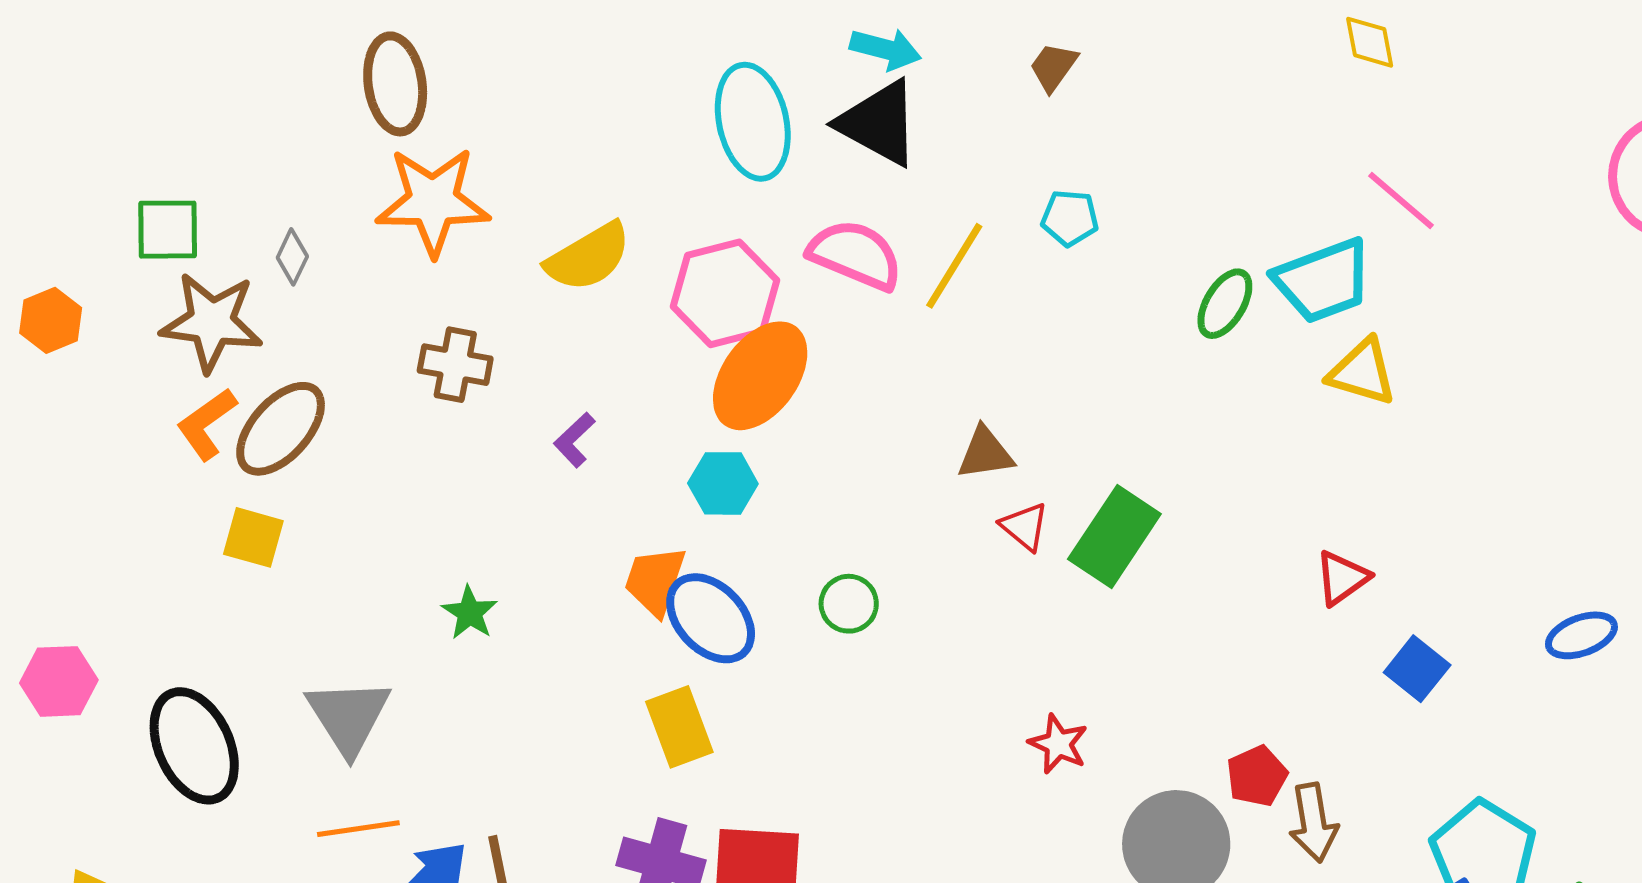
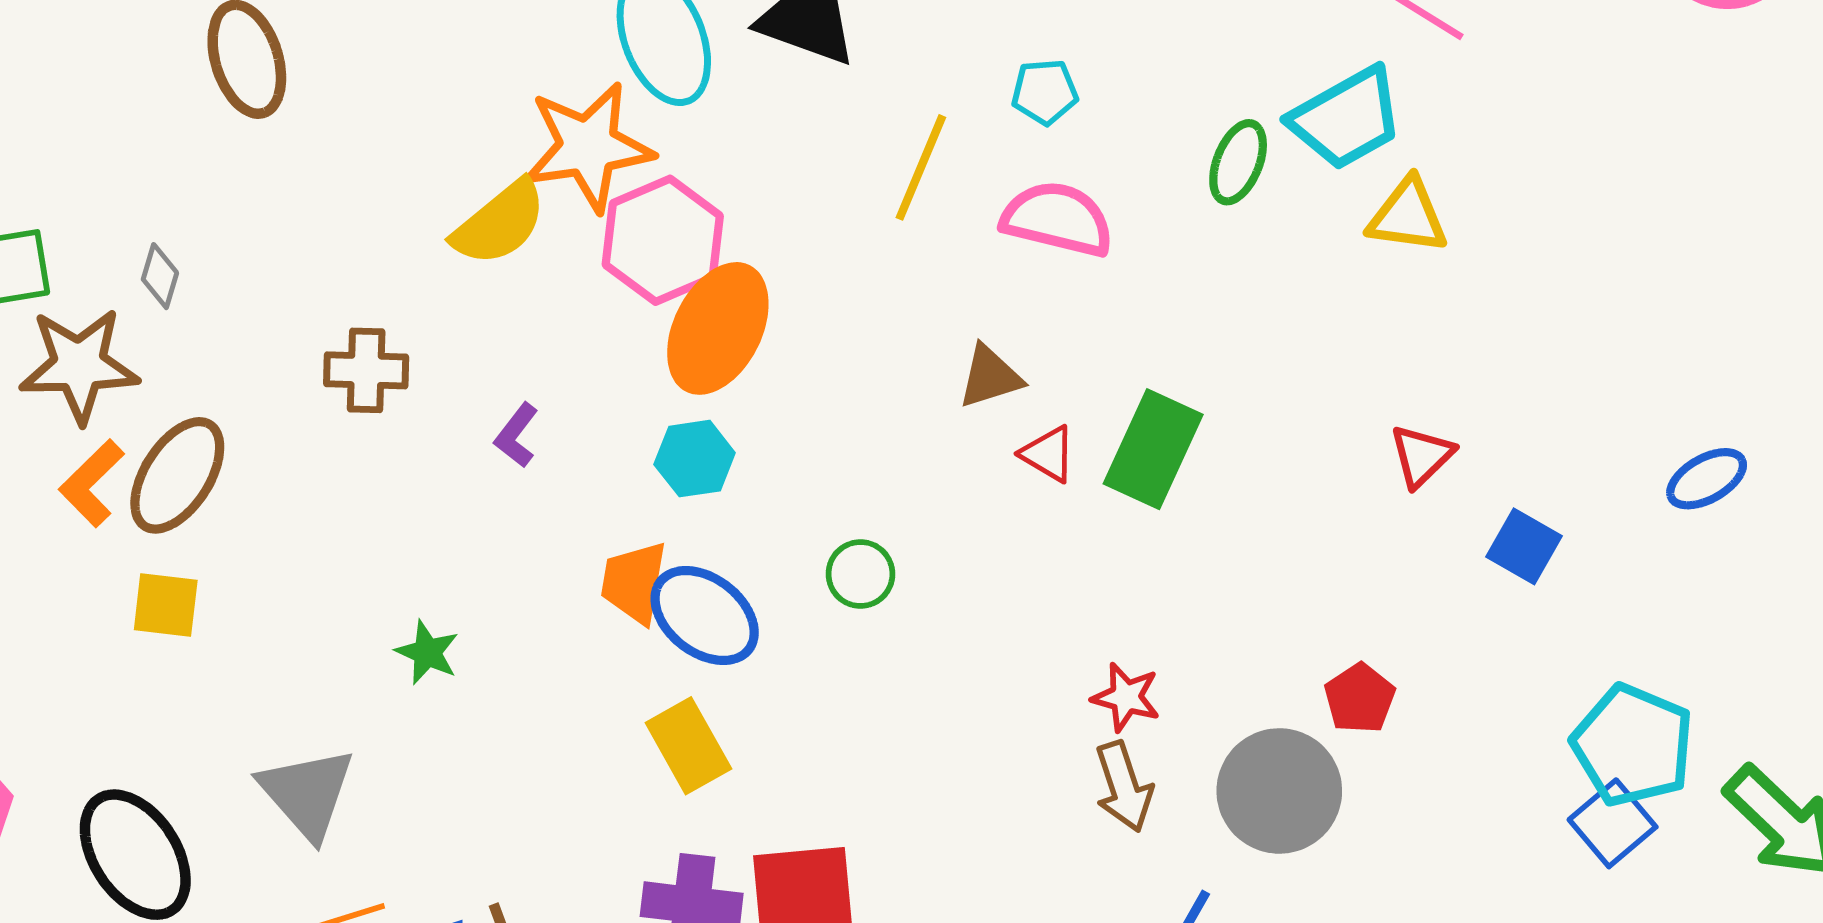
orange star: (433, 201) -> (588, 147), moved
pink semicircle: (855, 255) -> (1057, 219), moved
brown arrow: (1313, 823) -> (1124, 787), moved

